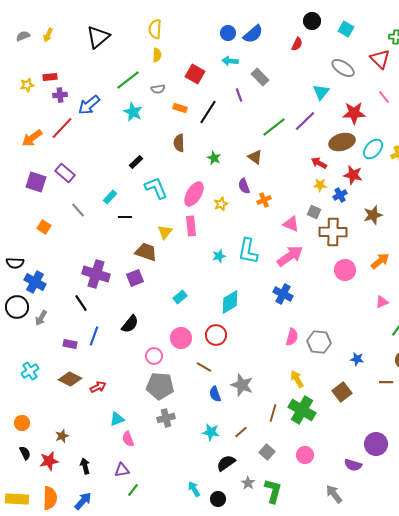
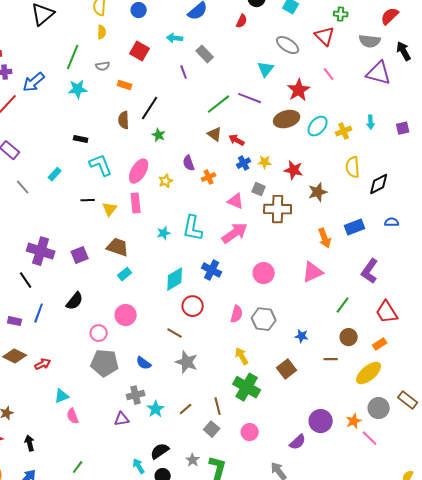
blue circle: (228, 33) -> (139, 10), moved
green line: (128, 80) -> (73, 57), turned -30
cyan star: (133, 112) -> (78, 89), turned -30
black line: (208, 112) -> (150, 108), moved
red star: (354, 113) -> (299, 90), turned -30
purple line: (305, 121) -> (250, 98), turned 65
brown triangle: (255, 157) -> (215, 134), moved
black rectangle: (136, 162) -> (81, 139), turned 56
red arrow: (319, 163) -> (237, 140), moved
red star: (353, 175) -> (294, 170), moved
blue cross: (340, 195) -> (244, 163), moved
black line: (125, 217) -> (88, 200), moved
brown trapezoid: (146, 252) -> (118, 247), moved
orange arrow: (380, 261) -> (325, 238), turned 108
pink circle: (345, 270) -> (264, 273), moved
blue cross: (283, 294) -> (212, 270), moved
pink triangle: (382, 302) -> (313, 272), moved, size x1.6
red circle: (216, 335) -> (193, 306), moved
brown line: (204, 367) -> (175, 333), moved
blue semicircle: (215, 394) -> (144, 363), moved, turned -35
brown line: (273, 413) -> (218, 406), moved, turned -30
gray cross: (166, 418) -> (136, 395), moved
cyan star: (211, 432) -> (156, 409), turned 30
black semicircle: (226, 463) -> (160, 451), moved
purple semicircle: (353, 465) -> (298, 442), turned -60
purple triangle: (122, 470) -> (122, 419), moved

